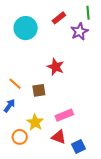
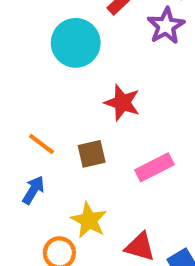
cyan circle: (26, 28) -> (76, 43), moved
pink rectangle: (64, 115) -> (154, 167), moved

